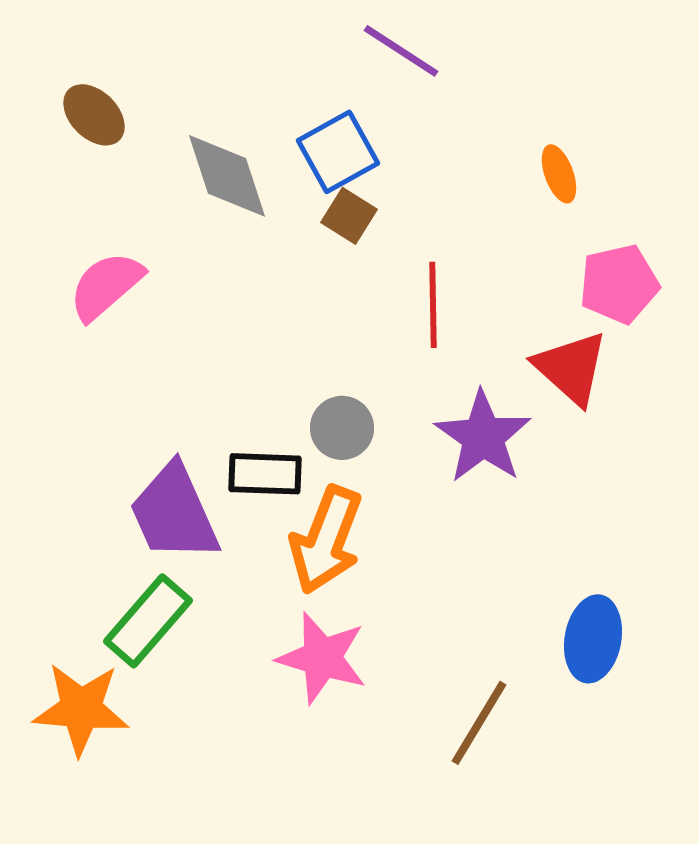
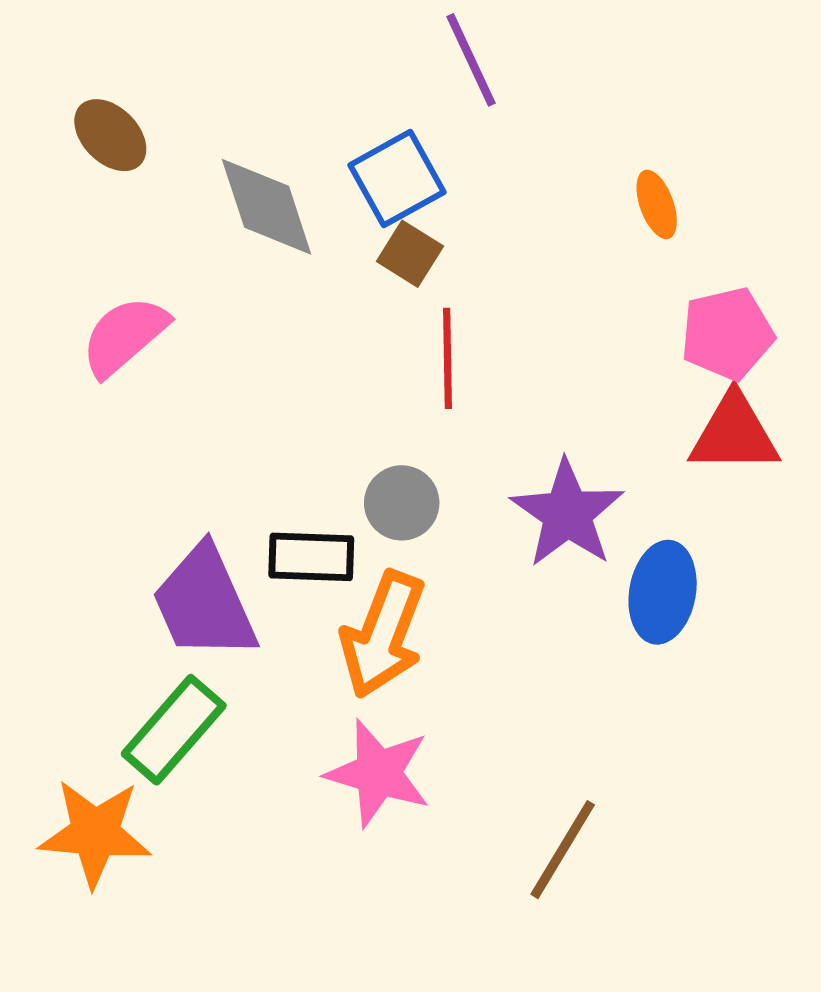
purple line: (401, 51) -> (471, 60), turned 32
red line: (433, 305) -> (448, 358), moved
red triangle: (571, 368) -> (734, 434), moved, turned -42
blue ellipse: (593, 639) -> (663, 592), moved

